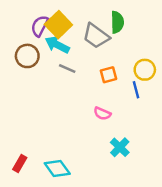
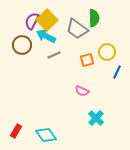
gray line: (67, 68) -> (54, 55), turned -48
yellow circle: (145, 70) -> (107, 52), moved
blue line: (136, 90) -> (117, 72), moved, turned 40

